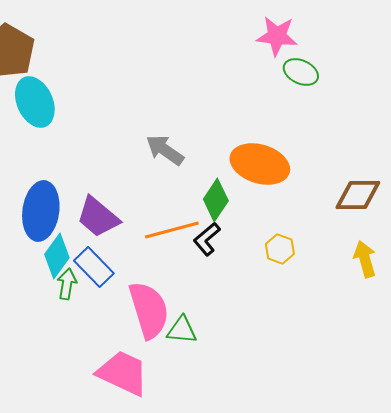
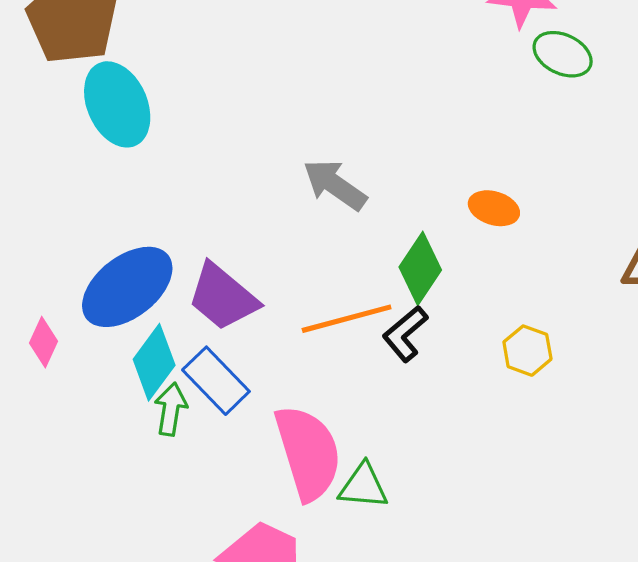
orange ellipse: (260, 164) -> (494, 208), size x0.5
blue ellipse: (41, 211) -> (127, 287), turned 44

